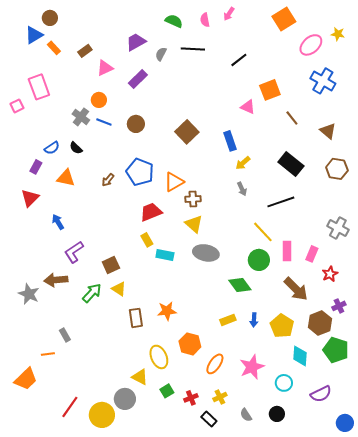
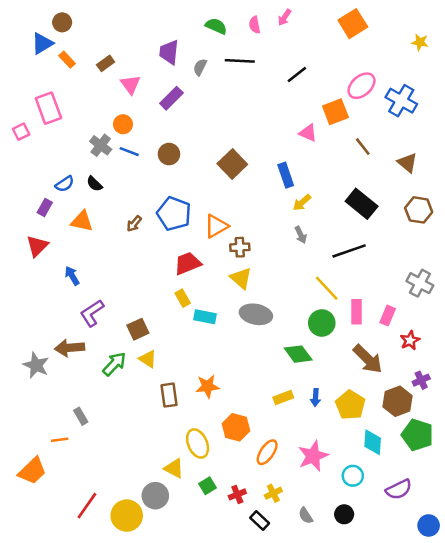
purple trapezoid: (136, 42) -> (169, 52), turned -55
pink ellipse: (311, 45) -> (362, 86), moved
pink triangle: (105, 68) -> (130, 84), turned -42

